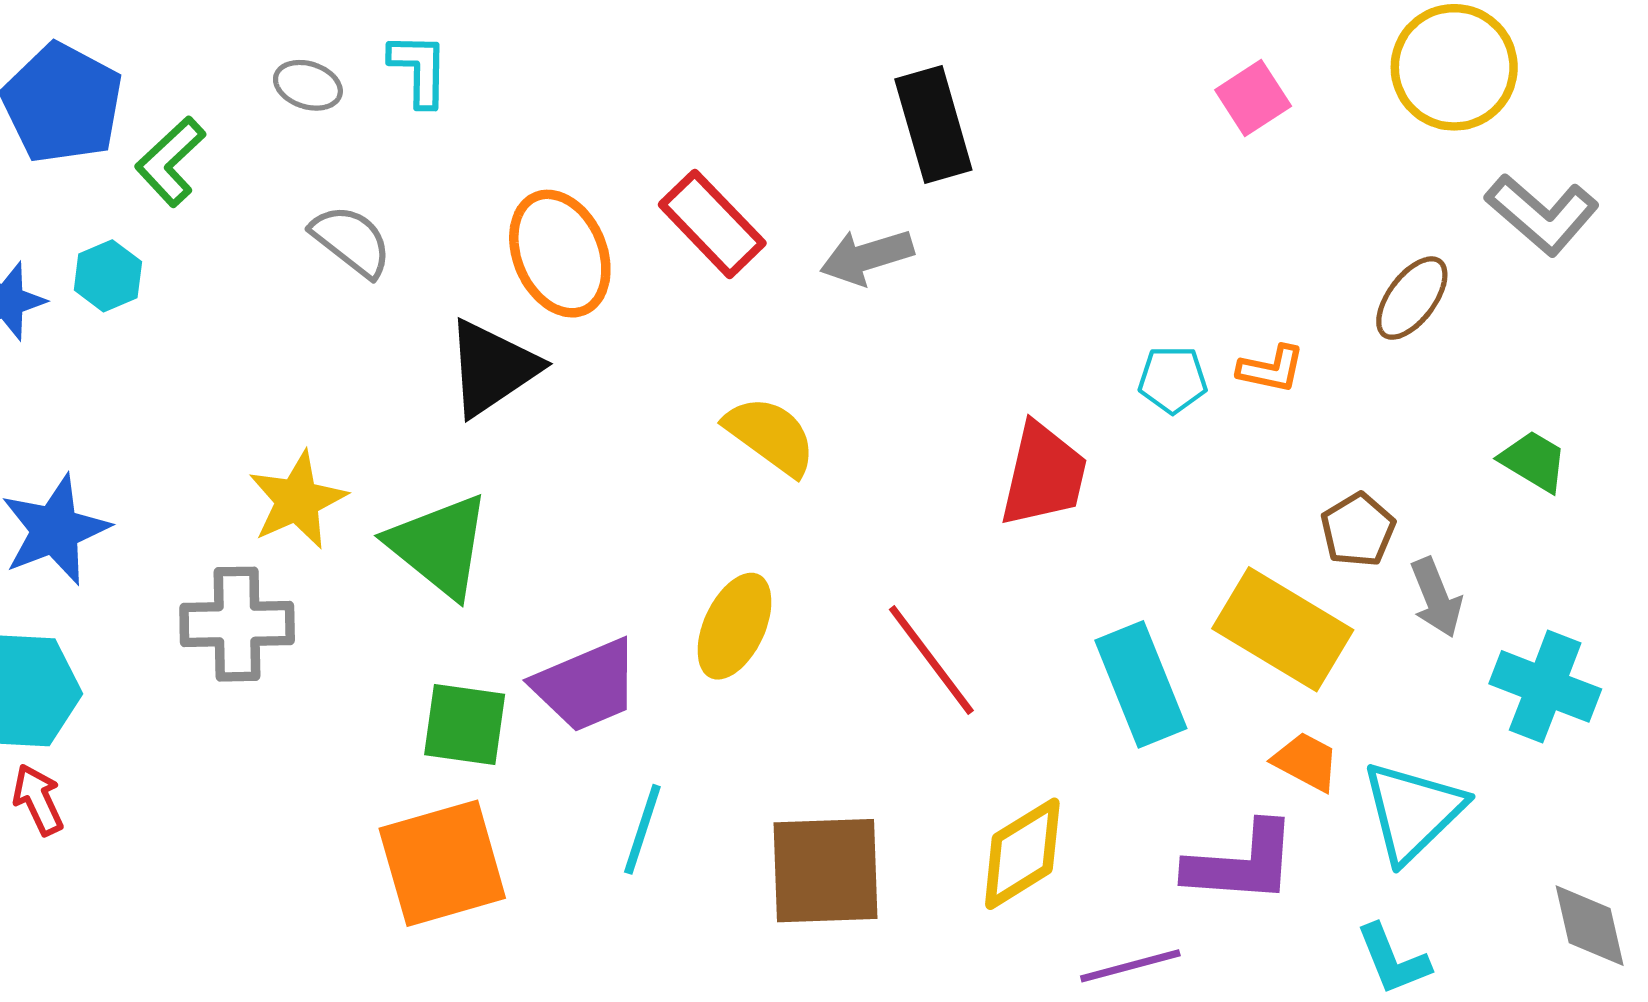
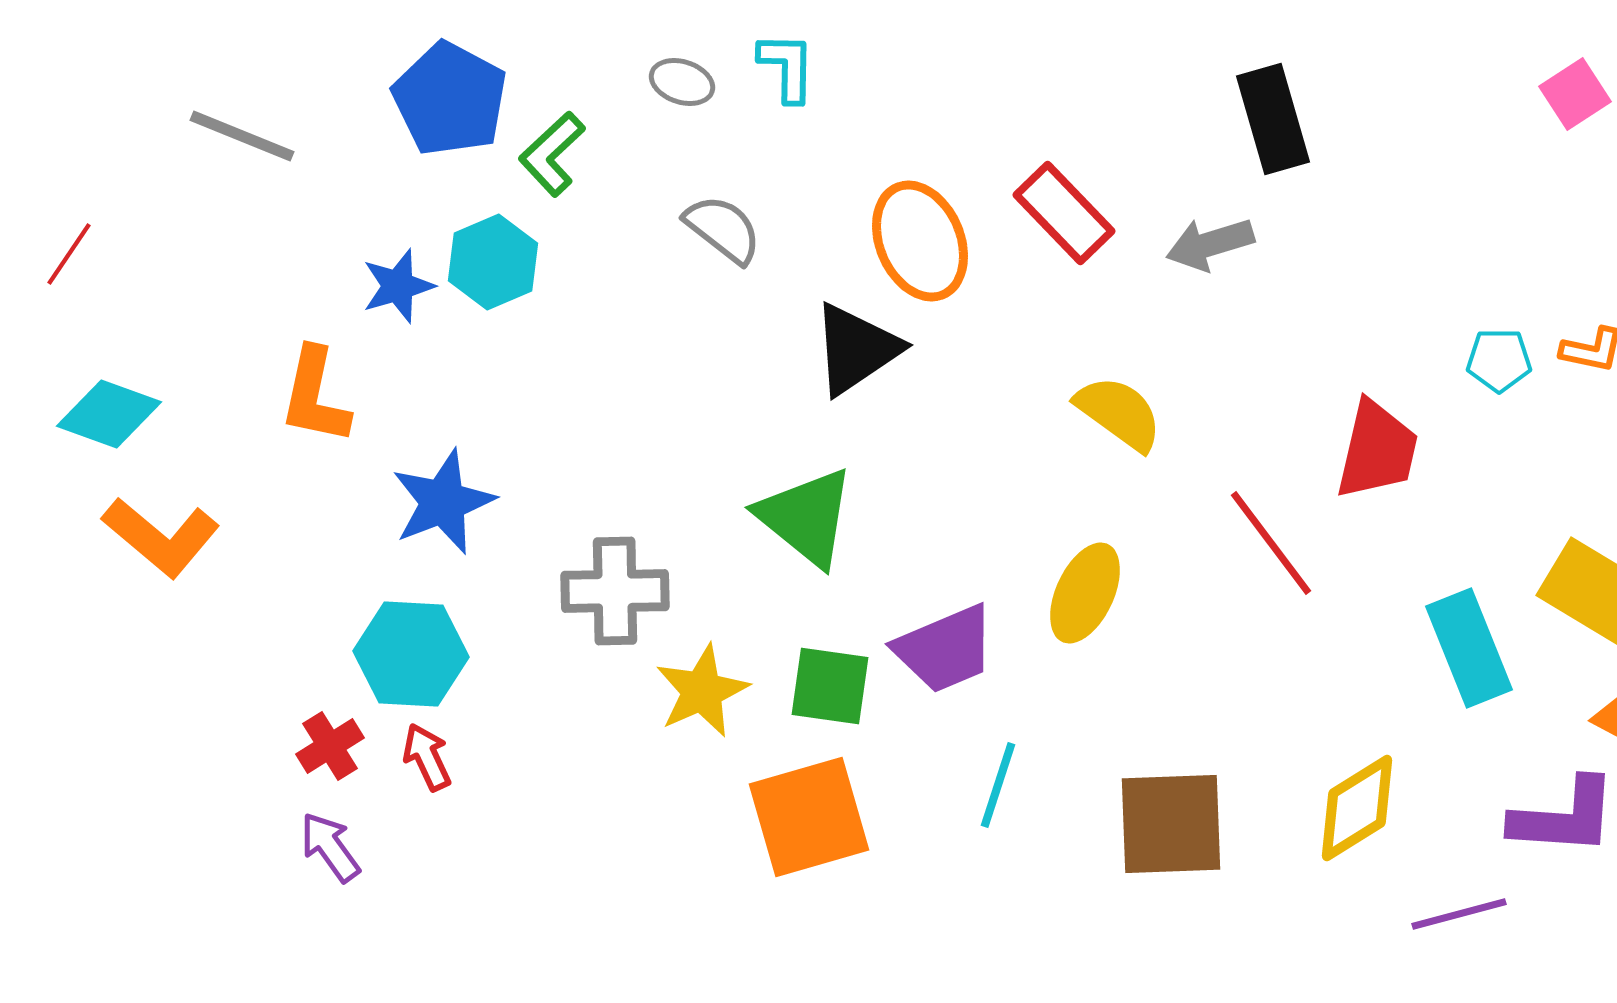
cyan hexagon: (108, 276) -> (493, 262), size x1.4
yellow star: (297, 500) -> (702, 691), moved
red line: (931, 660) -> (1271, 543), moved

